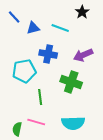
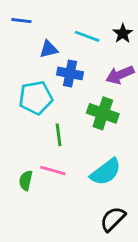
black star: (82, 12) -> (123, 33), moved
blue line: (14, 17) -> (21, 21), turned -40
blue triangle: (33, 28) -> (49, 49), moved
cyan semicircle: (73, 123) -> (106, 172), turned -35

